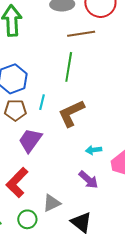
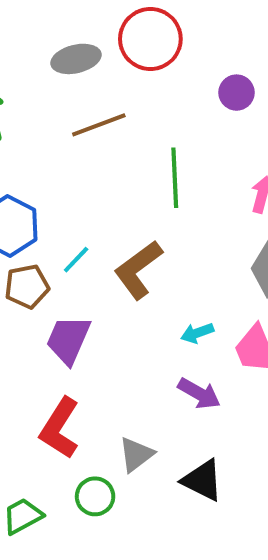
brown line: (81, 34) -> (99, 125), moved
green line: (69, 67) -> (175, 178), moved
cyan line: (42, 102) -> (76, 260), turned 42

